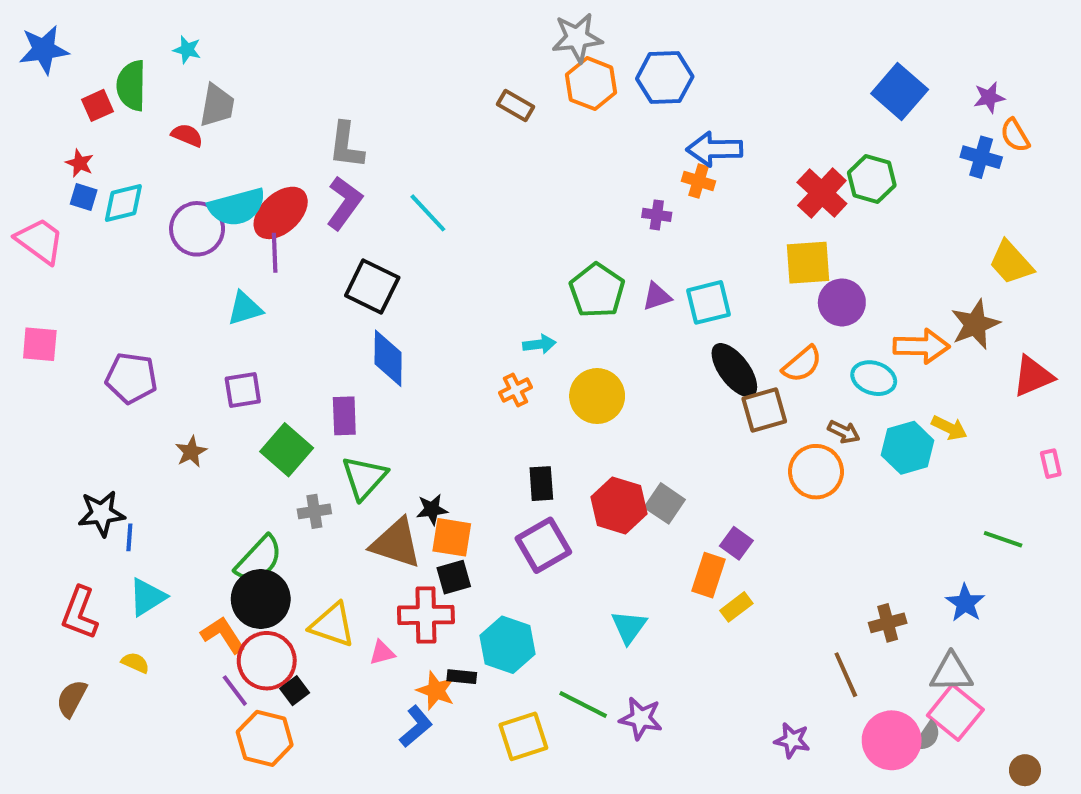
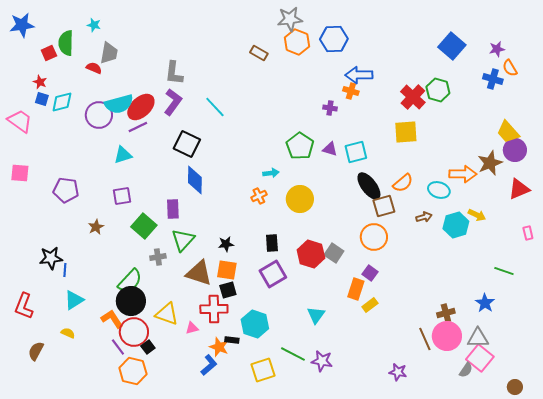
purple line: (275, 253) -> (138, 127), turned 66
purple triangle: (657, 296) -> (330, 149), turned 35
purple circle: (842, 302) -> (515, 150), moved
brown arrow: (844, 432) -> (424, 217), turned -42
orange circle: (816, 472) -> (374, 237), moved
black star: (432, 509) -> (226, 244), moved
red L-shape: (80, 613) -> (24, 306), moved
pink circle: (892, 740) -> (447, 336), moved

